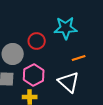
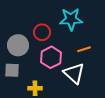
pink hexagon: (34, 75) -> (51, 57), moved

